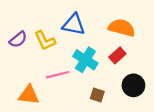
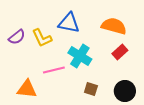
red rectangle: (117, 55) -> (120, 52), moved
black circle: (133, 85) -> (125, 91), moved

